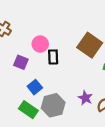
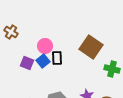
blue square: (35, 87) -> (43, 61), moved

